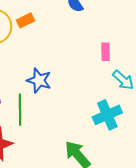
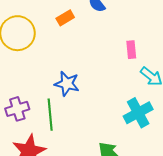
orange rectangle: (26, 20) -> (65, 18), moved

